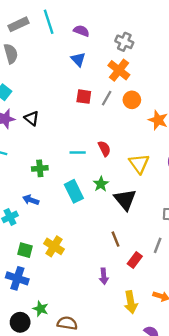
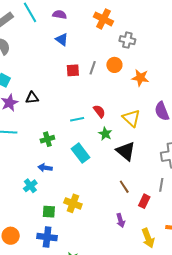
gray cross: (124, 42) -> (127, 40), moved
orange cross: (119, 70) -> (103, 19), moved
black triangle: (32, 118) -> (32, 98), turned -32
green star: (101, 184) -> (105, 134), moved

